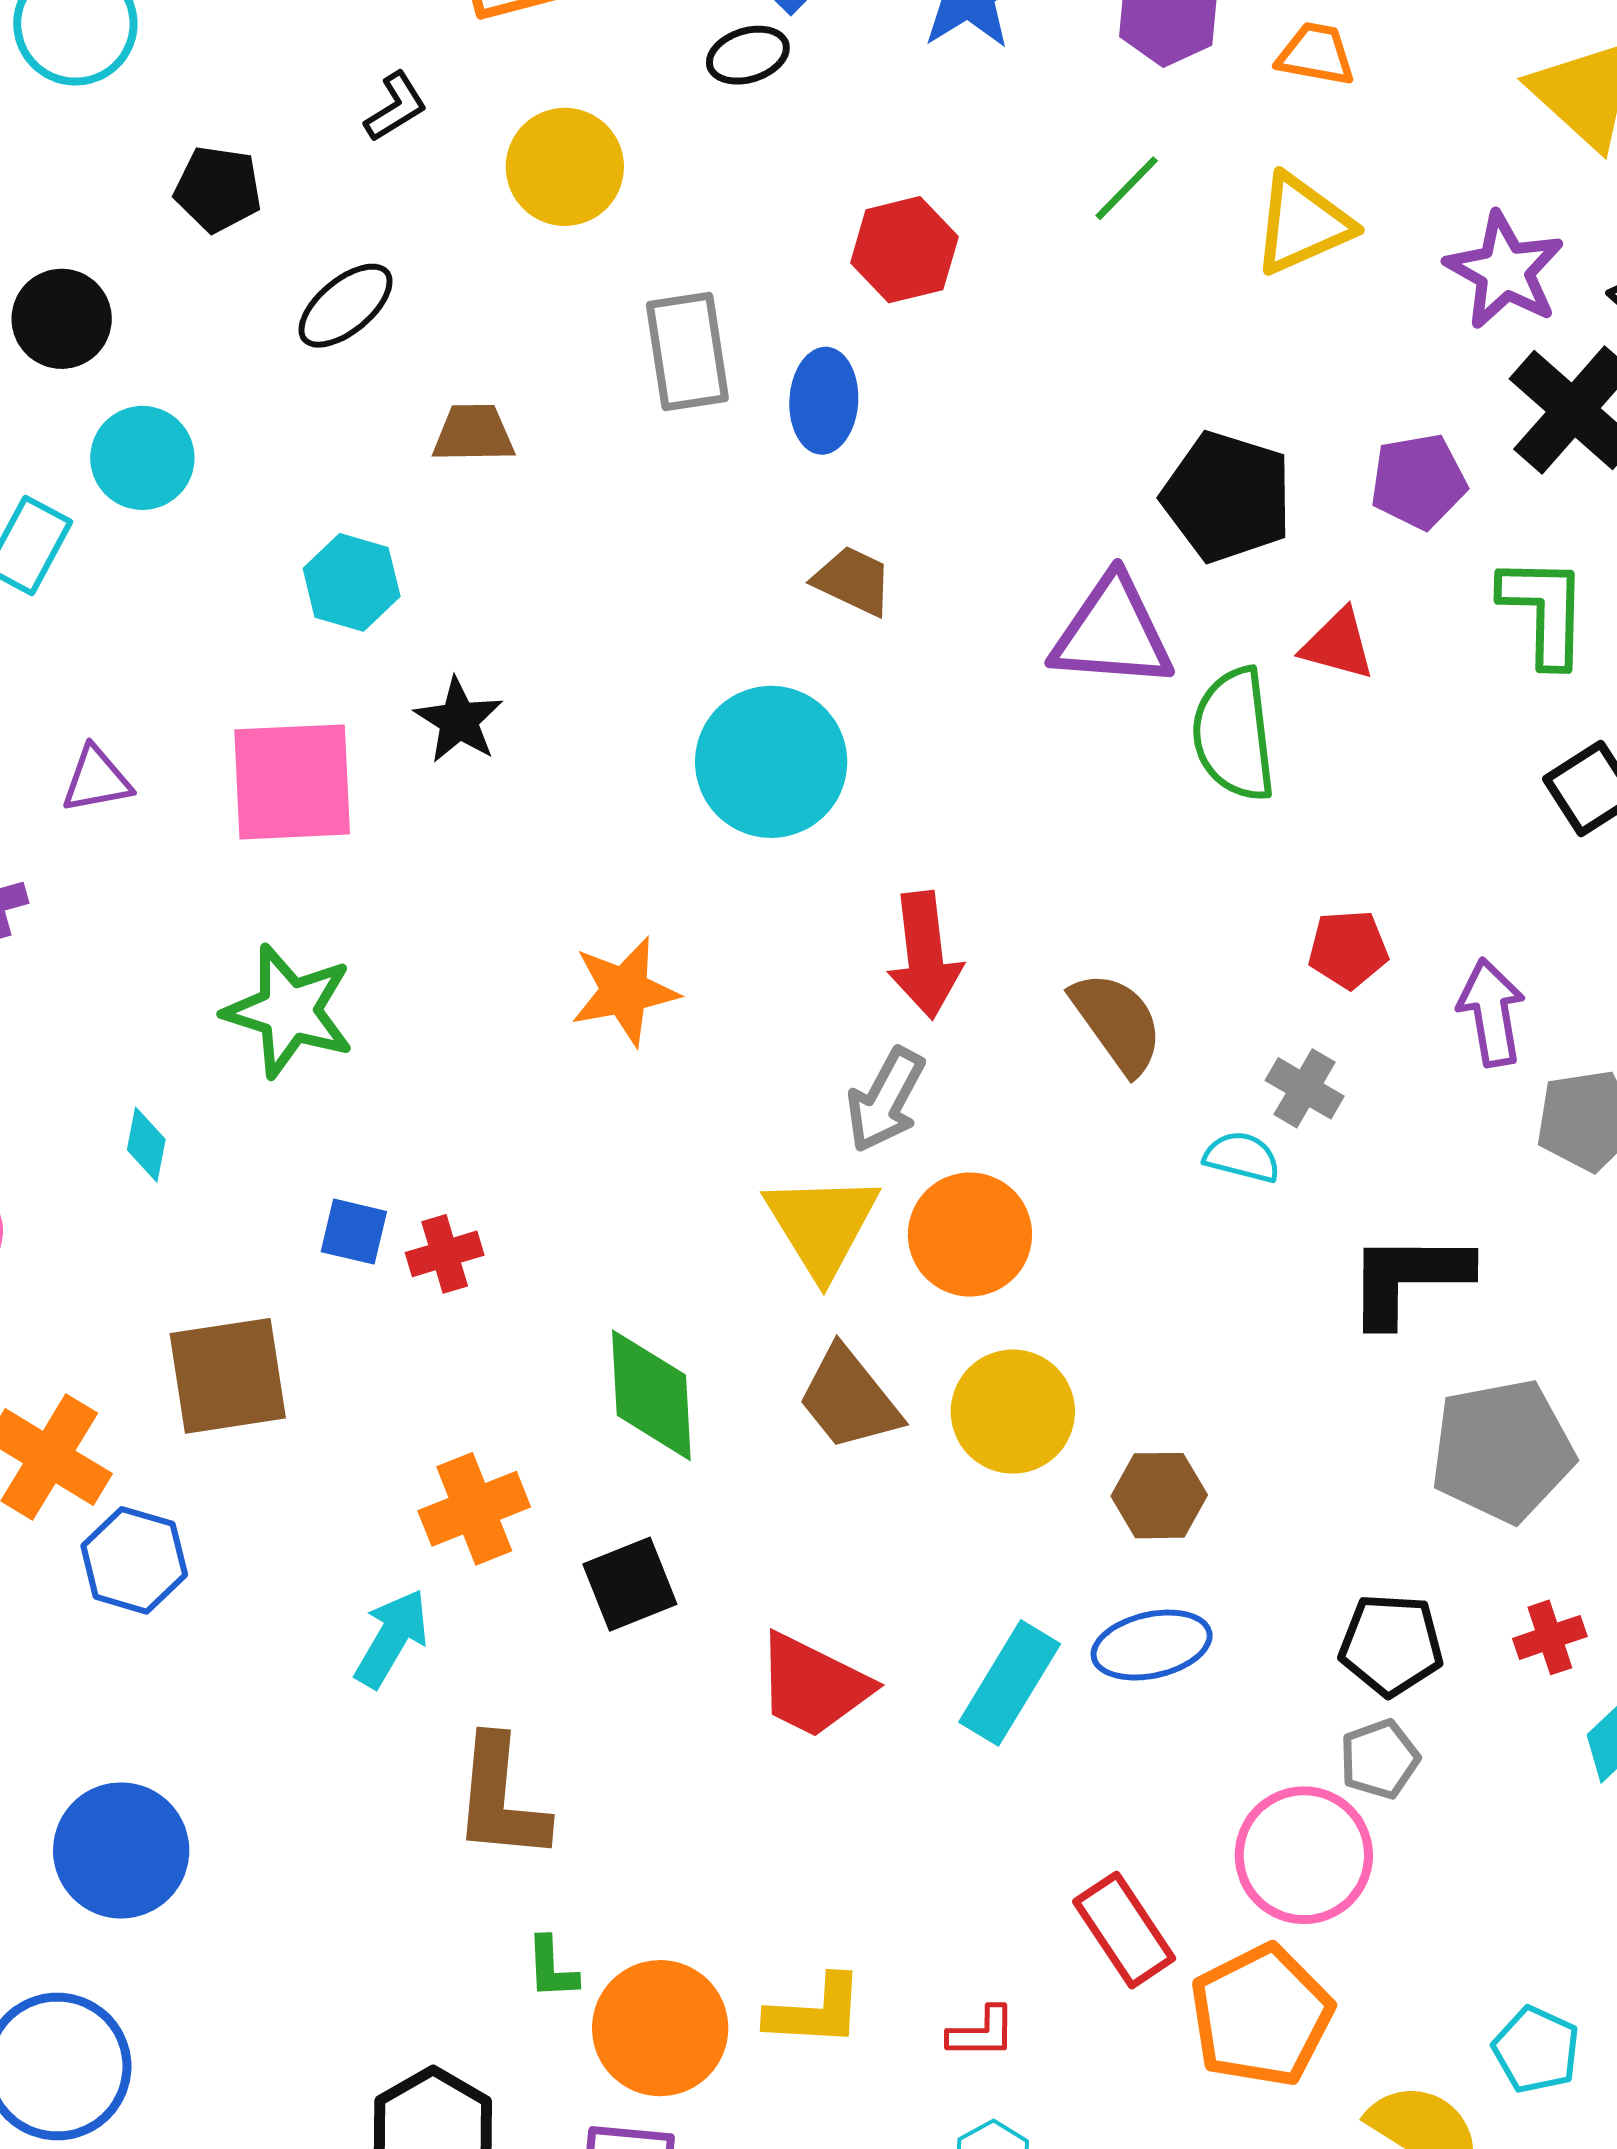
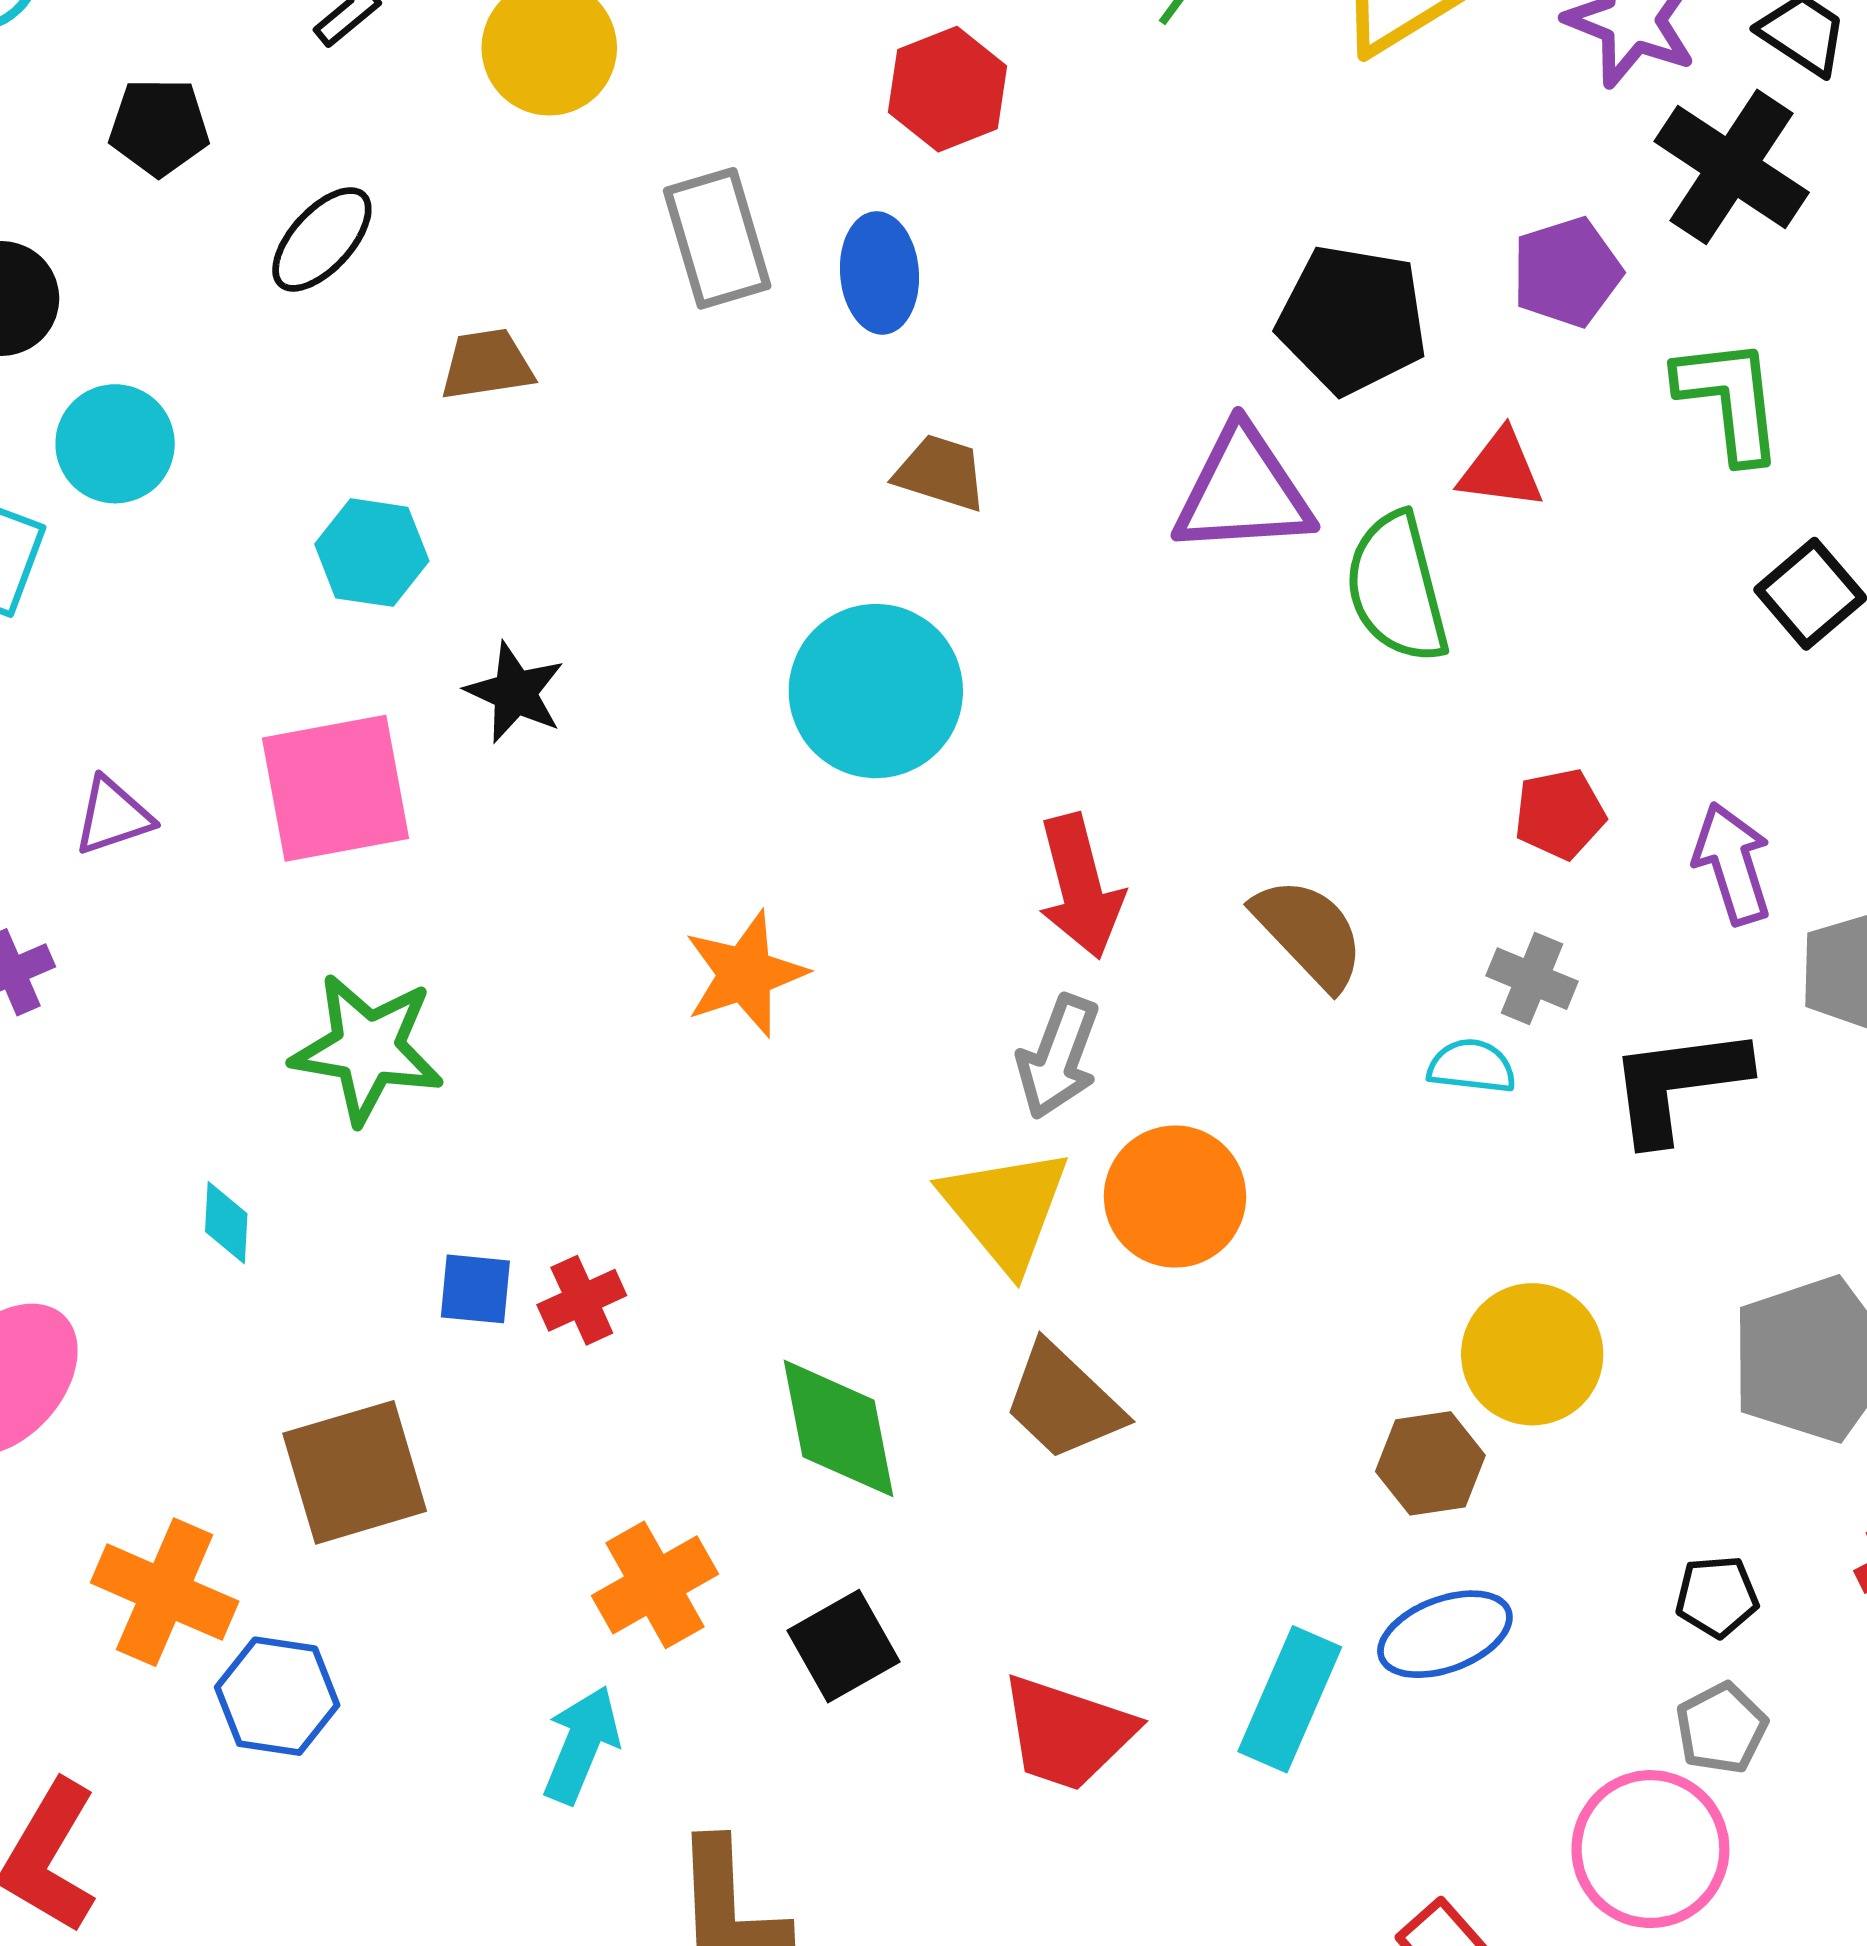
black L-shape: (1408, 1278) -> (1678, 1084), moved
yellow circle: (1013, 1412) -> (1532, 1354), moved
black pentagon: (1391, 1645) -> (1717, 1596), size x0.7

